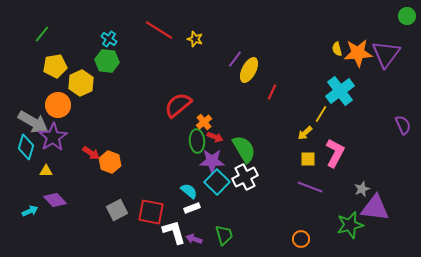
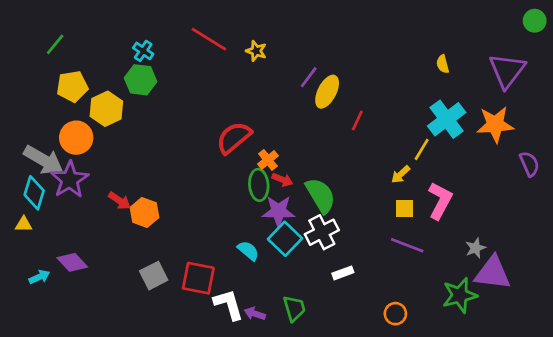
orange star: (358, 53) -> (495, 124), moved
yellow triangle: (46, 171) -> (24, 224), moved
white rectangle: (192, 208) -> (343, 273), moved

